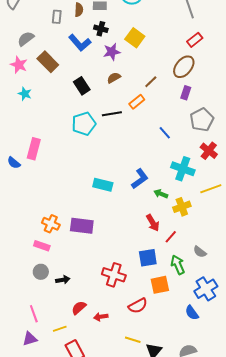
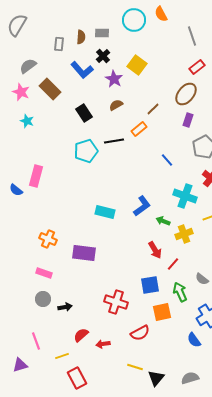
black cross: (101, 29) -> (103, 56), turned 32
purple star: (112, 52) -> (114, 79), turned -30
orange cross: (51, 224) -> (48, 239), moved
purple triangle: (30, 339) -> (20, 365), moved

